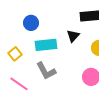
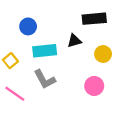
black triangle: (73, 36) -> (74, 41), turned 32

